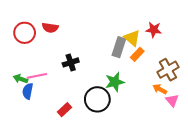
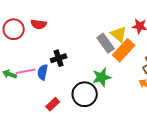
gray rectangle: (119, 47) -> (106, 43), turned -54
orange rectangle: (137, 54) -> (124, 50), size x1.6
blue semicircle: (28, 91) -> (43, 72), moved

